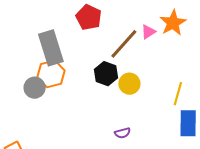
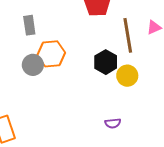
brown line: (124, 44) -> (128, 35), turned -60
gray rectangle: (51, 48) -> (29, 25), moved, size x0.6

